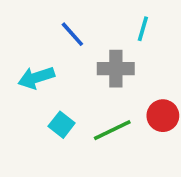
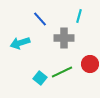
cyan square: (62, 125) -> (40, 78), moved

